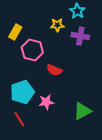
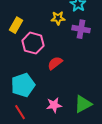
red semicircle: (54, 70) -> (55, 63), turned 119
pink star: (46, 102) -> (54, 105), moved

